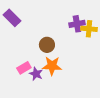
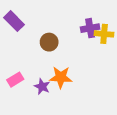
brown circle: (47, 45) -> (49, 42), moved
pink rectangle: (24, 68) -> (15, 80), moved

